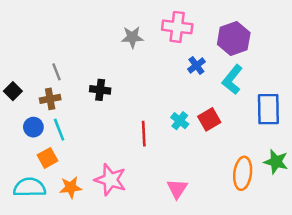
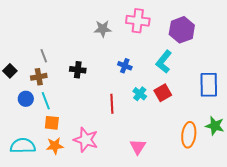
blue cross: (196, 65) -> (125, 66), moved, turned -32
cyan L-shape: (232, 80) -> (164, 62), moved
orange square: (48, 158) -> (52, 123), moved, turned 35

